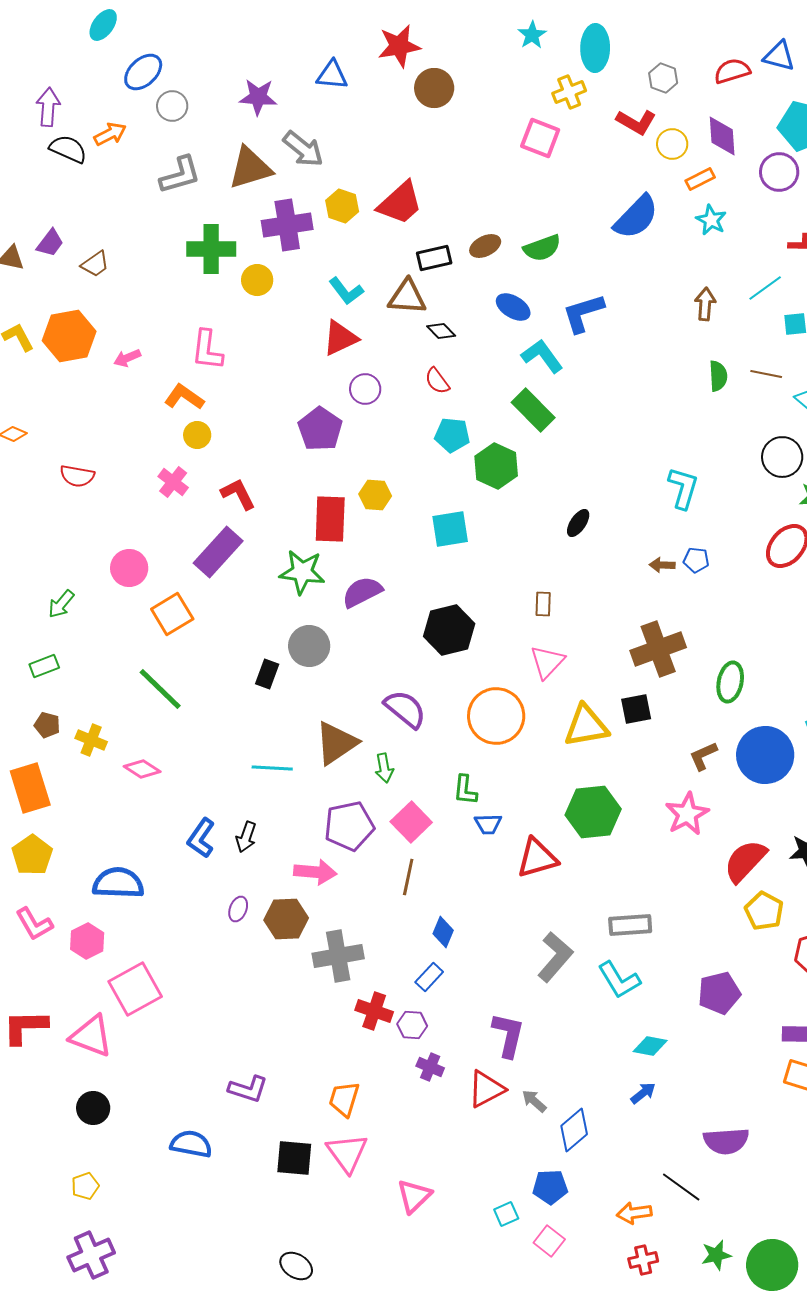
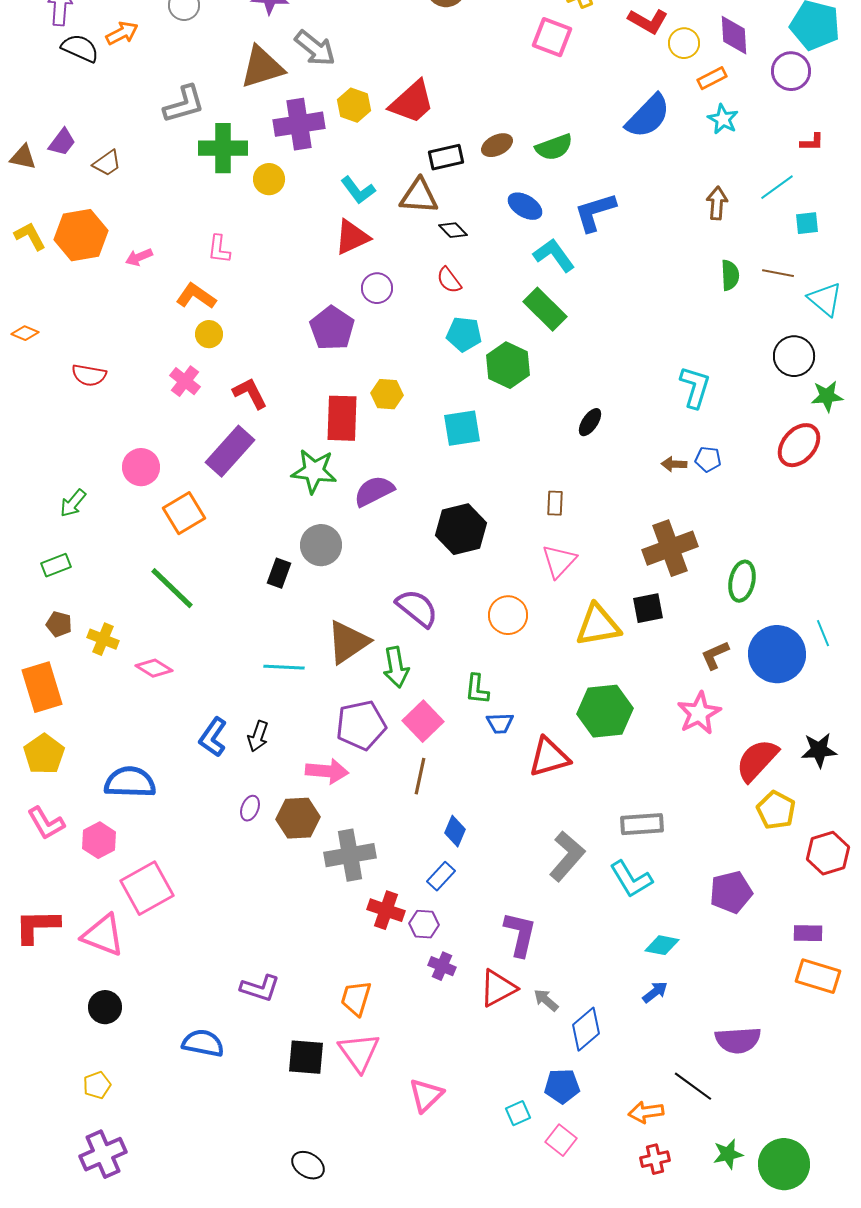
gray L-shape: (180, 175) -> (184, 104), moved
pink L-shape: (207, 350) -> (219, 249), size x0.7
orange circle: (496, 716) -> (508, 615), size x0.7
green arrow: (384, 768) -> (396, 667), size x1.4

